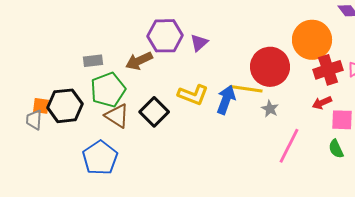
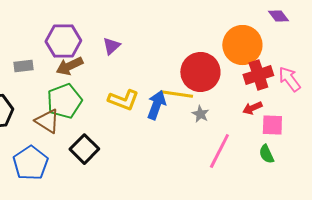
purple hexagon: (165, 36) -> (63, 41), moved
purple triangle: (199, 43) -> (111, 46), moved
green pentagon: (108, 90) -> (64, 101), moved
black square: (154, 112) -> (84, 149), moved

